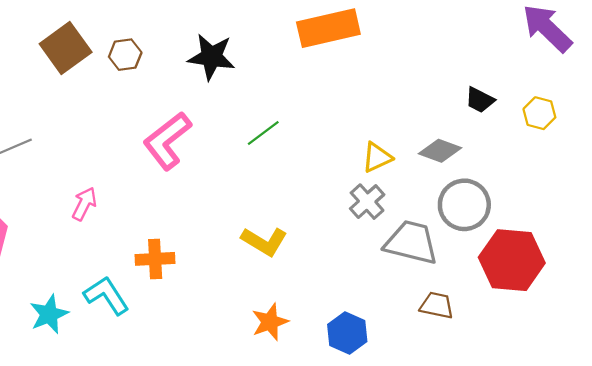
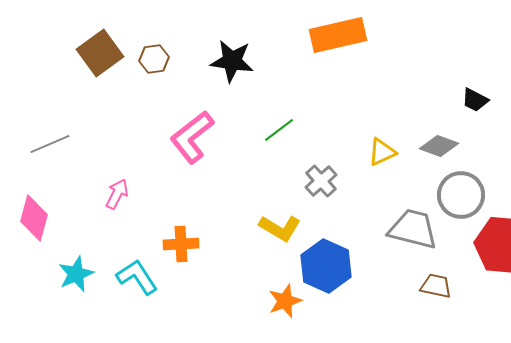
gray cross: (367, 202) -> (321, 181), moved
cyan star: (49, 314) -> (76, 274), moved
blue hexagon: (347, 333) -> (326, 266), moved, size x1.4

